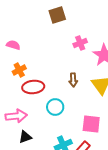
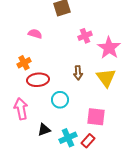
pink semicircle: (13, 45) -> (35, 34), moved
pink arrow: (16, 116) -> (21, 109), turned -95
black triangle: (25, 137) -> (44, 130), moved

